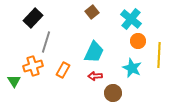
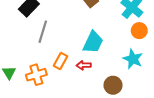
orange cross: (33, 66) -> (36, 75), moved
red arrow: (95, 76) -> (84, 65), moved

